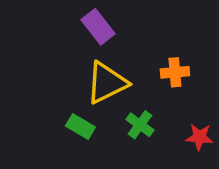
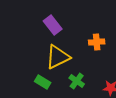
orange cross: (175, 72) -> (97, 42), moved

